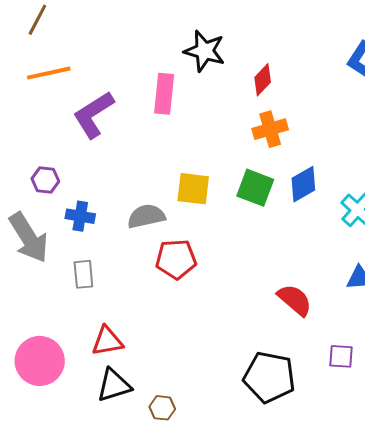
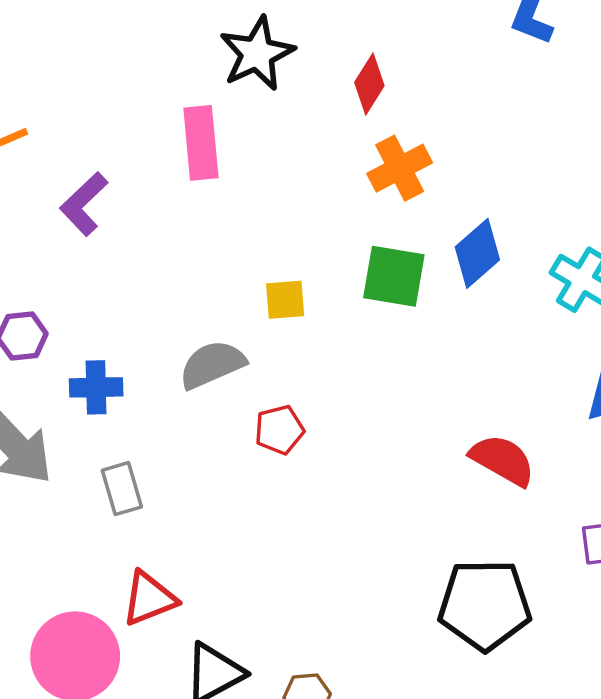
black star: (205, 51) -> (257, 54), turned -30
purple L-shape: (93, 115) -> (84, 204), size x0.7
yellow square: (193, 189) -> (285, 300), size x0.7
red pentagon: (176, 259) -> (279, 430), size x0.7
red triangle: (107, 341) -> (149, 599), moved

